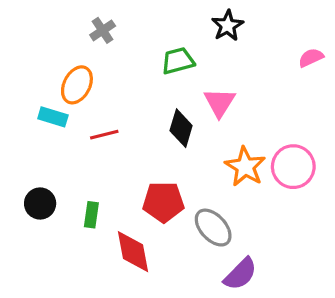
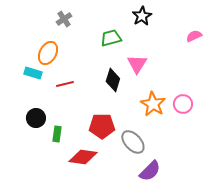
pink circle: (293, 167) -> (183, 104), size x0.7
black circle: (40, 203) -> (36, 118), moved
red diamond: (133, 252) -> (83, 157), turned -72

